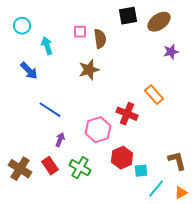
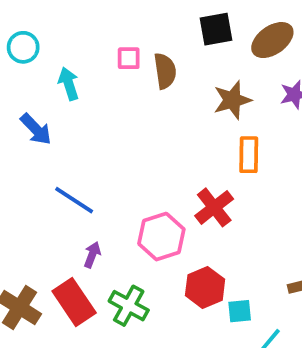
brown star: (89, 70) -> (232, 100), moved
orange rectangle: (154, 95) -> (249, 155), moved, turned 42
red cross: (127, 114) -> (214, 207), turned 30
red rectangle: (50, 166) -> (74, 302), size x1.4

